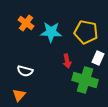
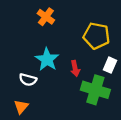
orange cross: (26, 23) -> (46, 17), moved
cyan star: (51, 32) -> (47, 59), moved, turned 30

